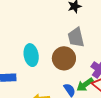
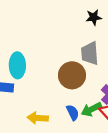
cyan ellipse: (31, 55) -> (17, 65), moved

